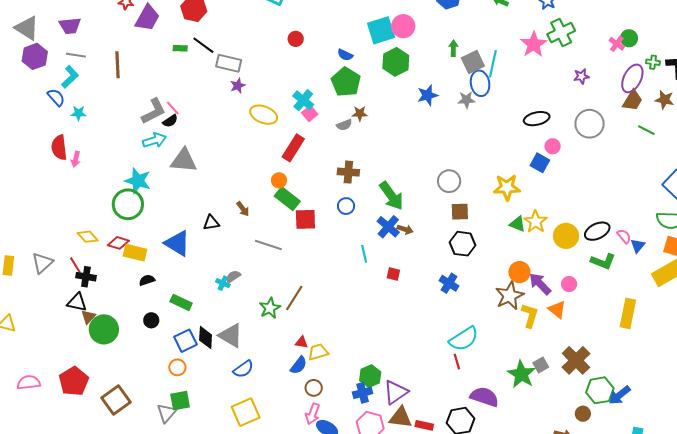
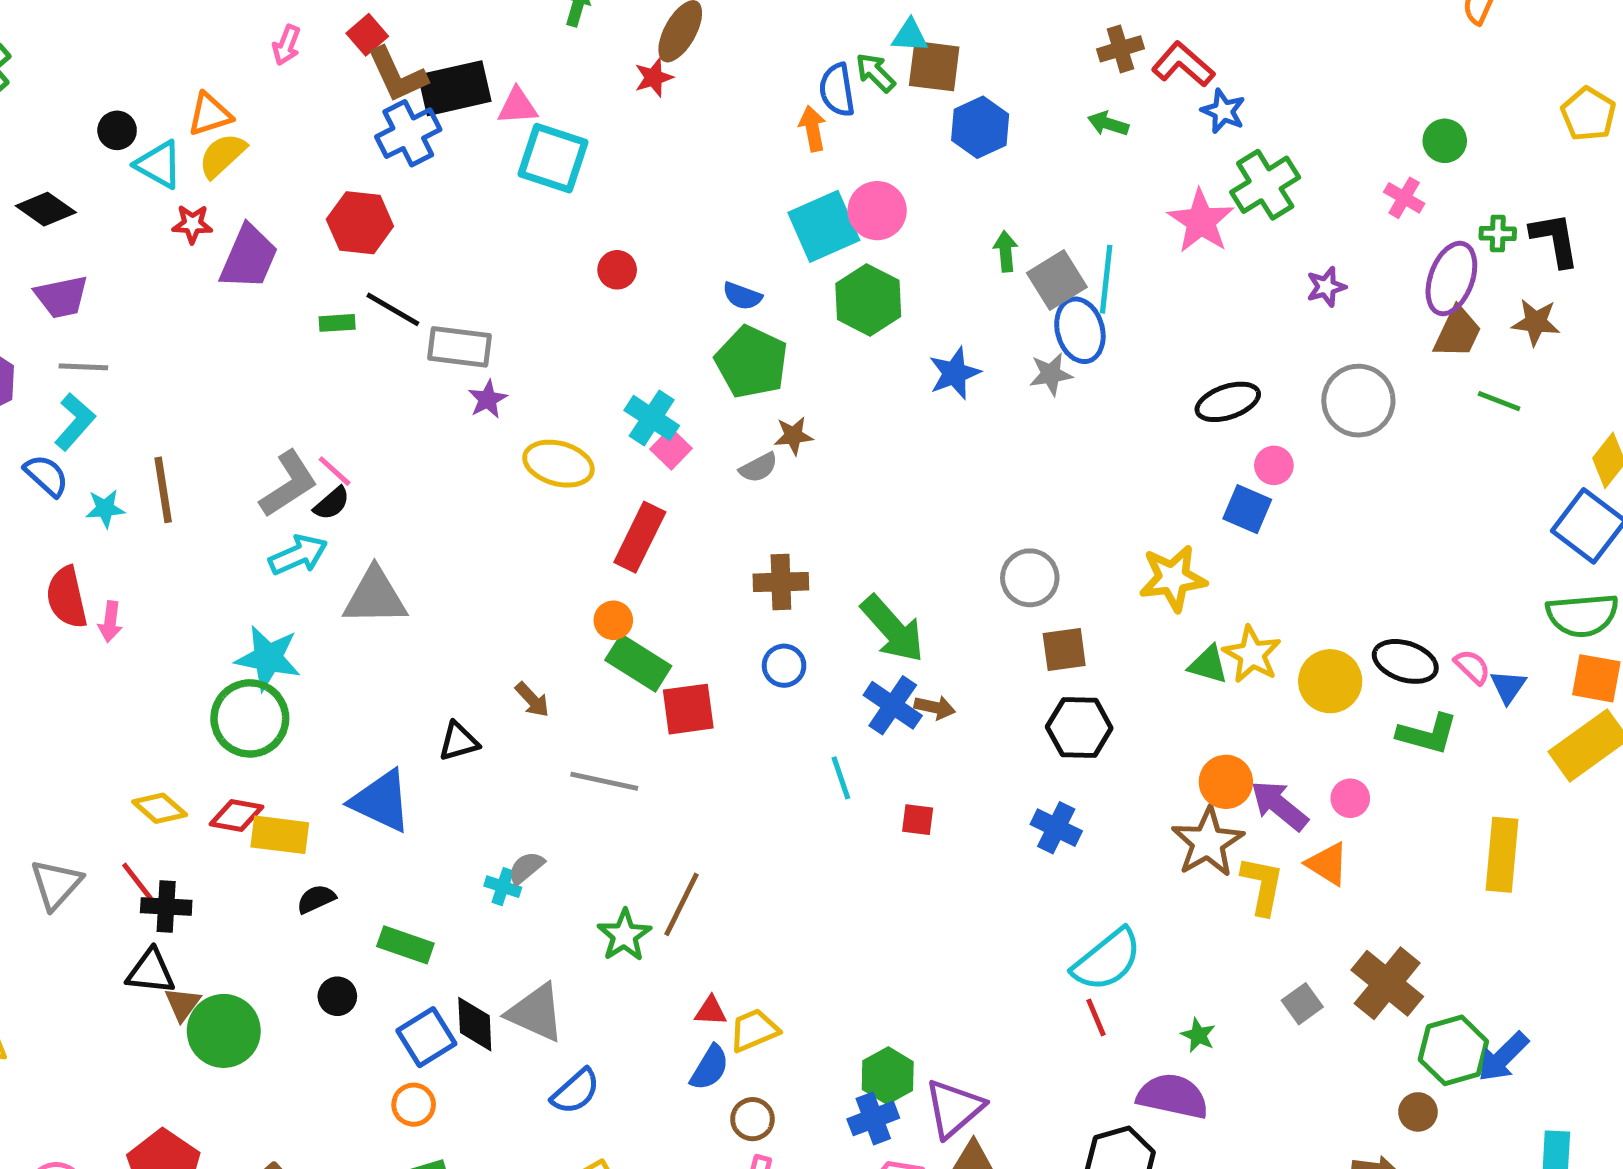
green circle: (629, 38) -> (1445, 141), moved
brown line: (117, 65) -> (163, 490), moved
black ellipse: (597, 231) -> (1405, 661), turned 50
green star: (521, 374) -> (1198, 1035), moved, size x0.5

